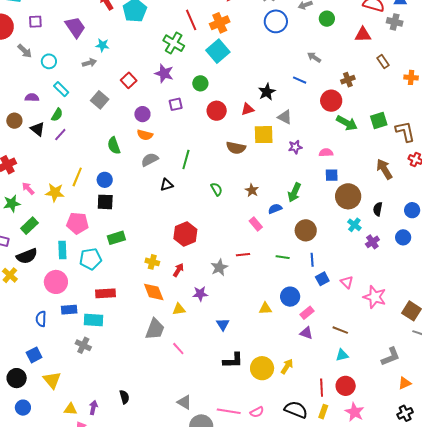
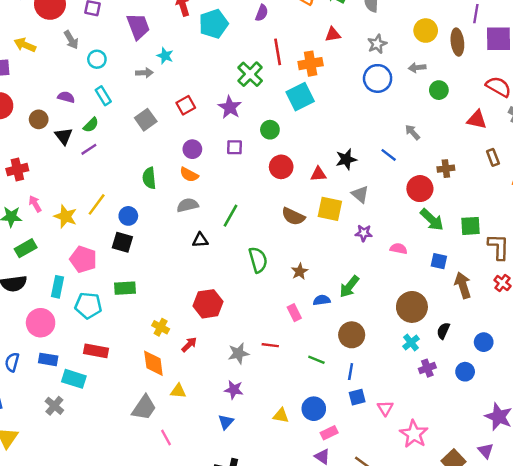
blue square: (332, 175) -> (439, 261), moved
green semicircle: (216, 189) -> (258, 260), size x1.5
purple star: (200, 294) -> (234, 390), moved

